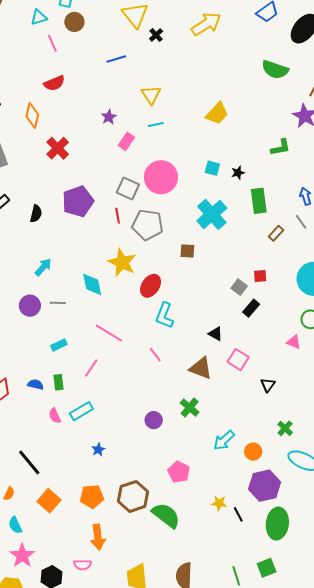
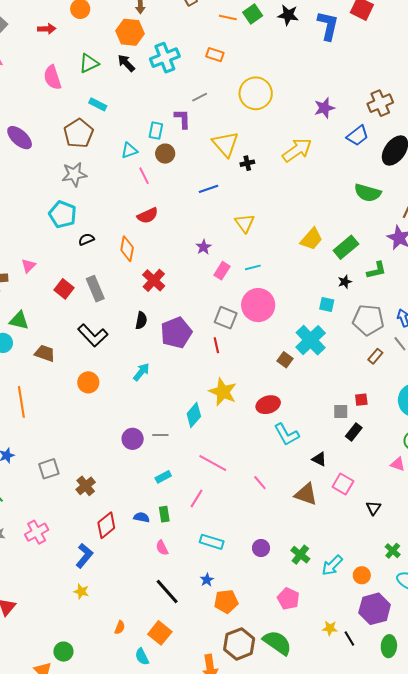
black cross: (156, 35) -> (247, 163), turned 32
cyan line: (156, 124) -> (253, 267), moved
cyan square: (212, 168) -> (327, 304), moved
black star: (238, 173) -> (345, 282), moved
green rectangle: (259, 201) -> (346, 247), moved, turned 60
black semicircle: (36, 214) -> (141, 320), moved
gray pentagon: (148, 225) -> (368, 320), moved
brown square: (187, 251) -> (285, 360), moved, turned 35
cyan arrow: (43, 267) -> (141, 372), moved
cyan diamond: (92, 284) -> (194, 415), turned 55
red ellipse: (151, 286) -> (268, 405), moved, turned 40
gray square: (239, 287) -> (341, 412), turned -35
cyan L-shape: (164, 316) -> (286, 434), moved, turned -48
green cross: (190, 408) -> (300, 555), moved
cyan rectangle: (81, 411) -> (212, 542), moved, turned 50
black line: (29, 462) -> (167, 591), moved
brown hexagon: (133, 496) -> (239, 644), moved
orange pentagon: (92, 497) -> (226, 601), moved
green ellipse: (277, 524) -> (389, 646), size x0.7
cyan semicircle: (15, 525) -> (142, 657), moved

